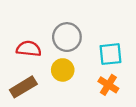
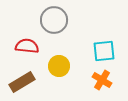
gray circle: (67, 37) -> (54, 20), moved

